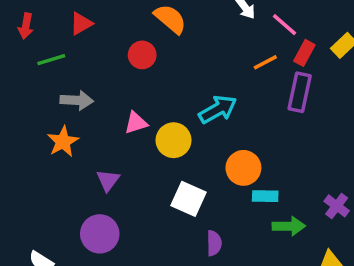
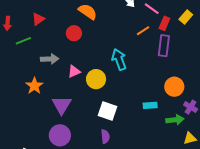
gray arrow: (77, 100) -> (50, 59), moved
cyan arrow: (218, 109) -> (119, 59), turned -75
orange circle: (243, 168) -> (174, 87), moved
purple triangle: (108, 180) -> (62, 105), size x1.5
green arrow: (289, 226) -> (175, 120), moved
purple semicircle: (214, 243) -> (105, 136), moved

